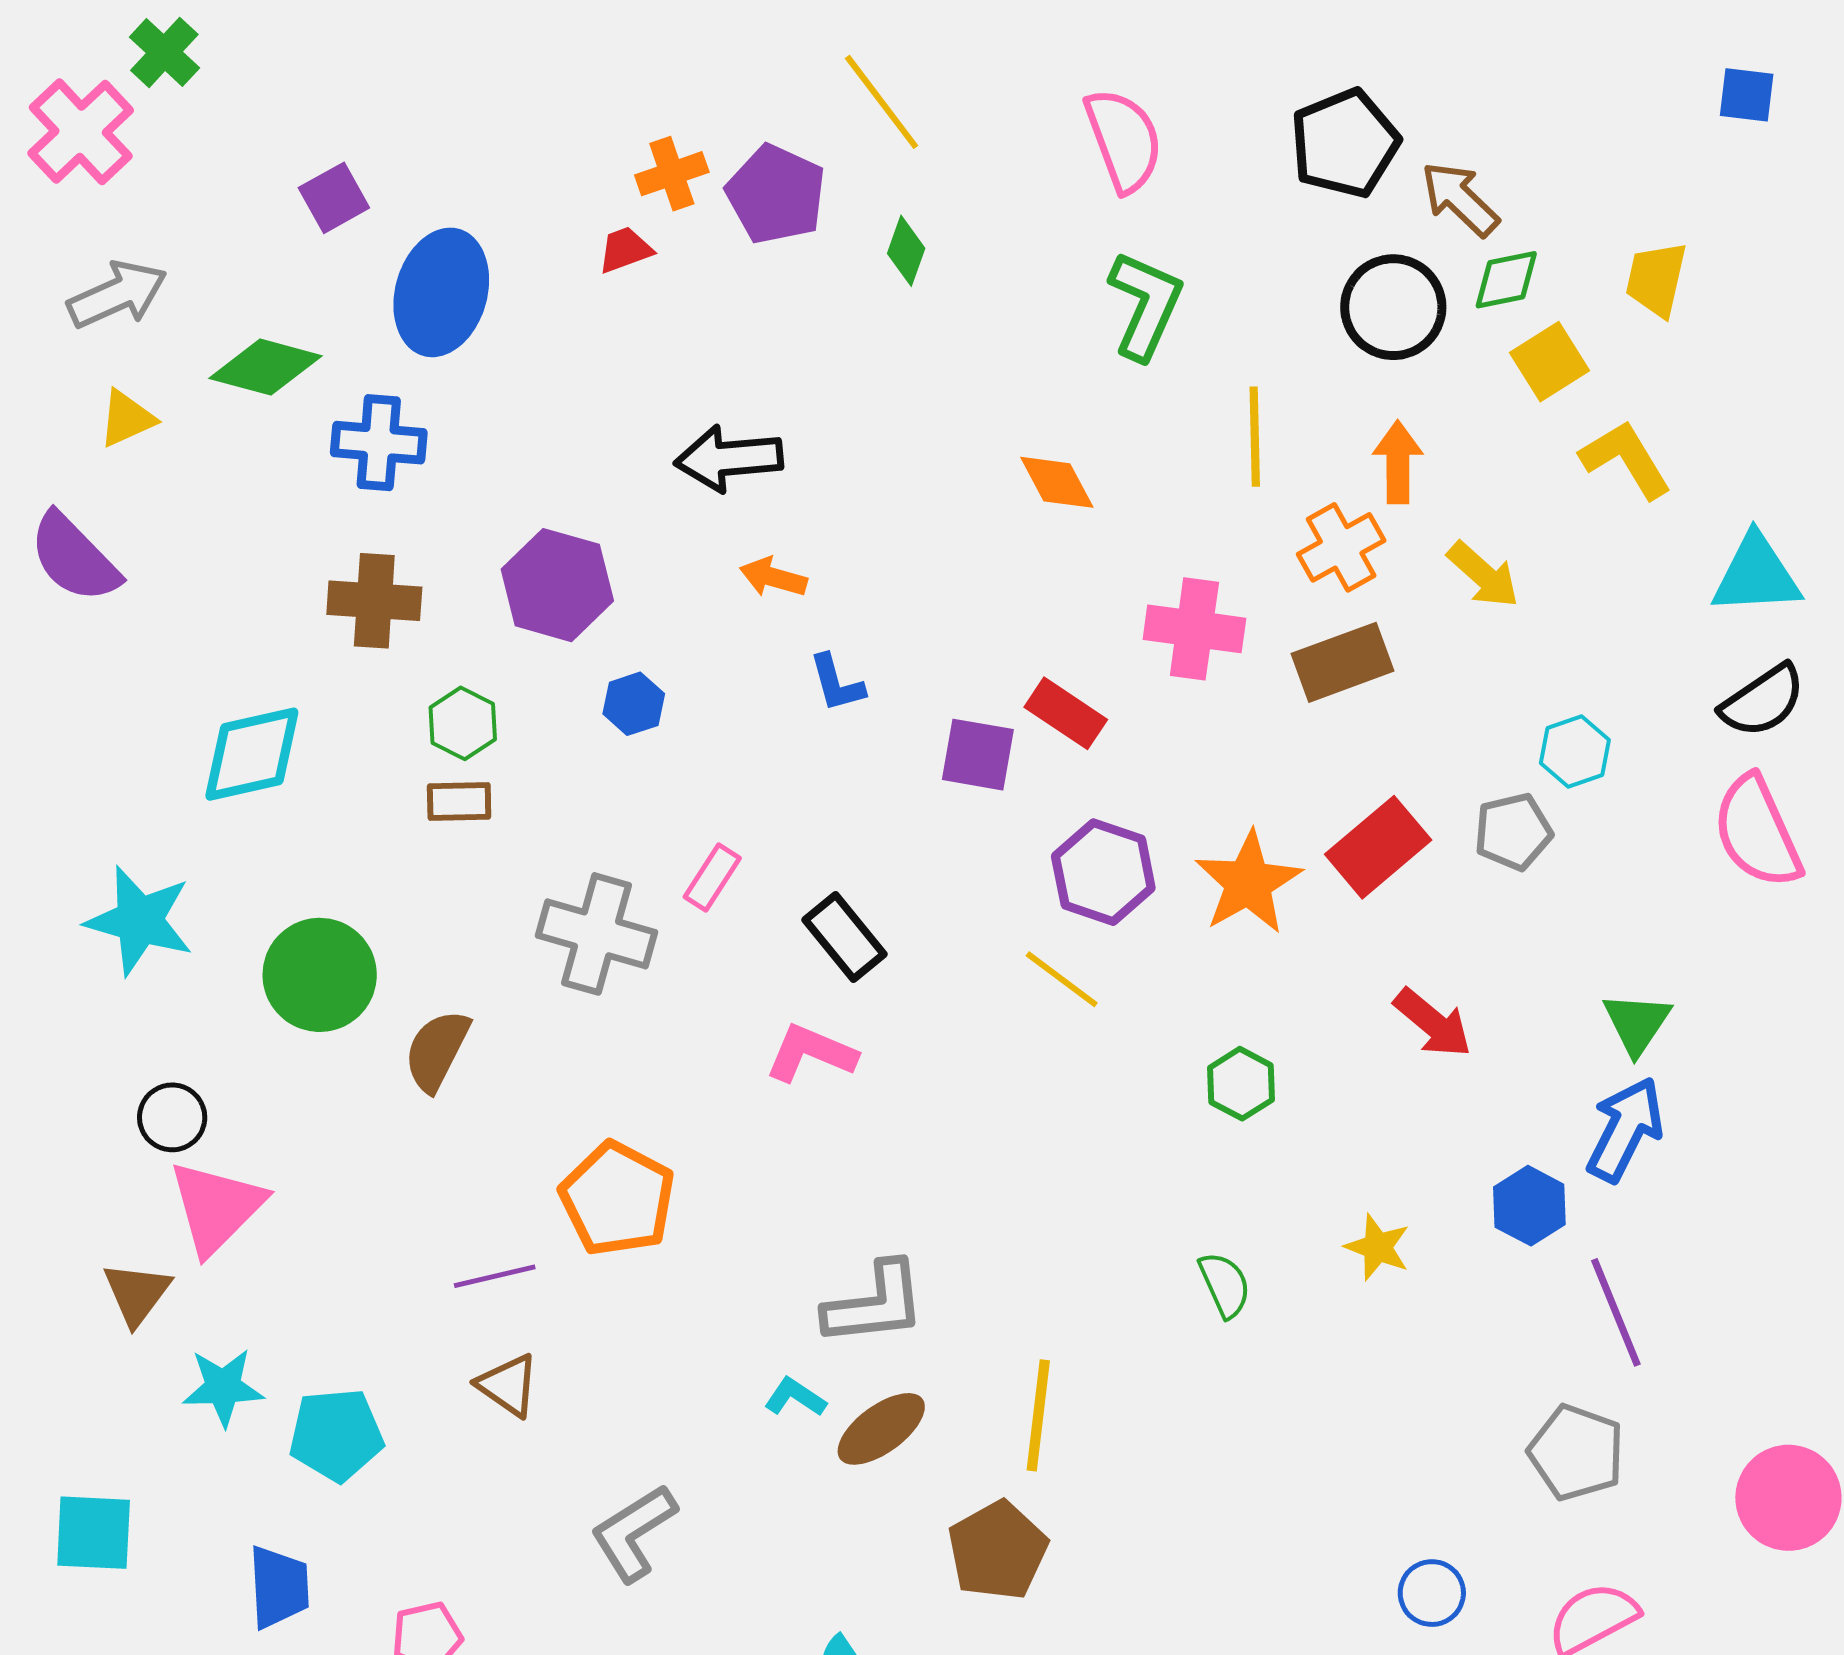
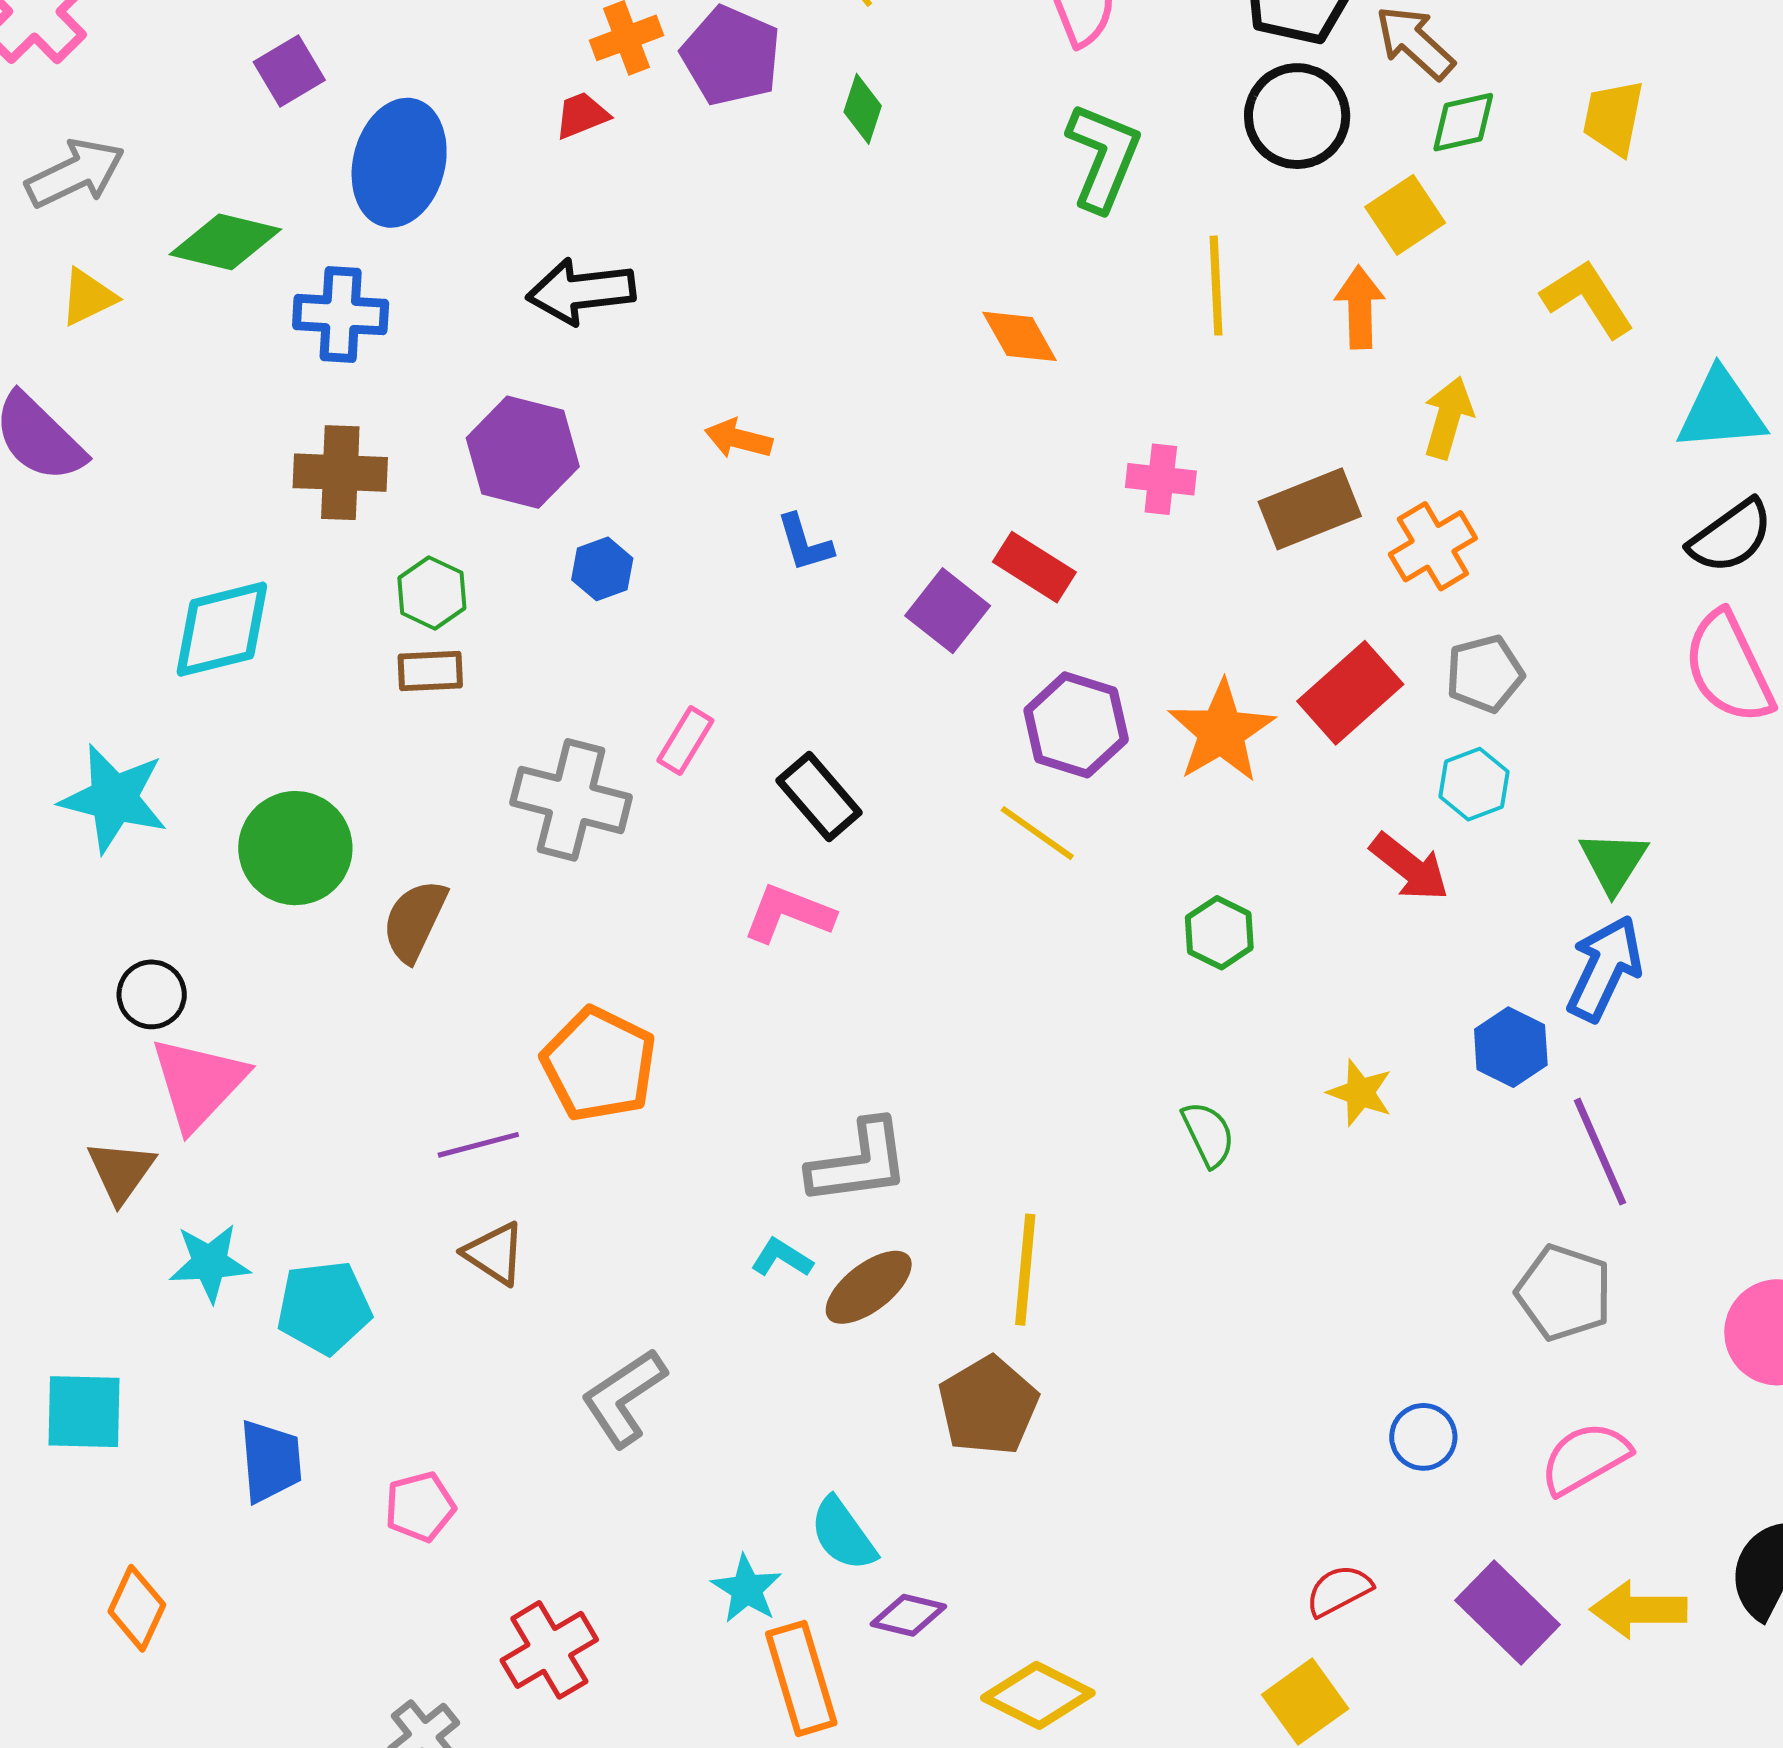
black circle: (1393, 307) -> (1297, 116), moved
yellow square: (1549, 362) -> (1405, 215), moved
black arrow: (729, 458) -> (581, 291), moved
orange cross: (1341, 547) -> (1433, 546), moved
yellow arrow: (1483, 575) -> (1448, 418), turned -114
pink cross: (1194, 629) -> (1161, 479), size x0.7
cyan hexagon: (1575, 752) -> (1474, 784), moved
purple square: (978, 755) -> (948, 611), turned 30

